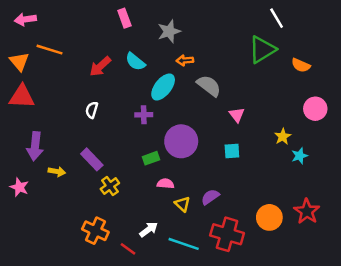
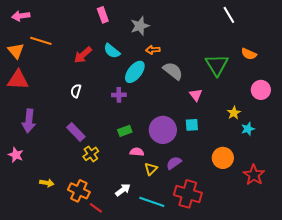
green triangle: (262, 50) -> (217, 65), moved, turned -30
purple circle: (181, 141) -> (163, 130), moved
yellow arrow: (57, 172) -> (47, 183), moved
yellow triangle: (182, 204) -> (151, 169), turned 32
orange circle: (269, 217) -> (223, 158), moved
red line: (128, 249) -> (96, 208), moved

